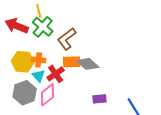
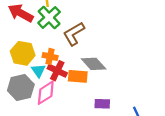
orange cross: (39, 60) -> (50, 56), moved
orange rectangle: (72, 62) -> (78, 76), moved
red cross: (56, 74) -> (57, 71), turned -36

